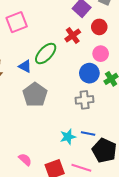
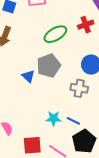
blue triangle: (25, 66) -> (28, 76), moved
gray pentagon: (35, 95) -> (49, 66), moved

